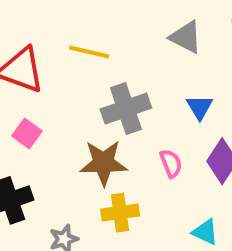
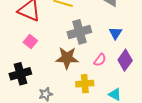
pink semicircle: (171, 163) -> (100, 60), turned 56
yellow cross: (120, 213) -> (85, 84), moved

